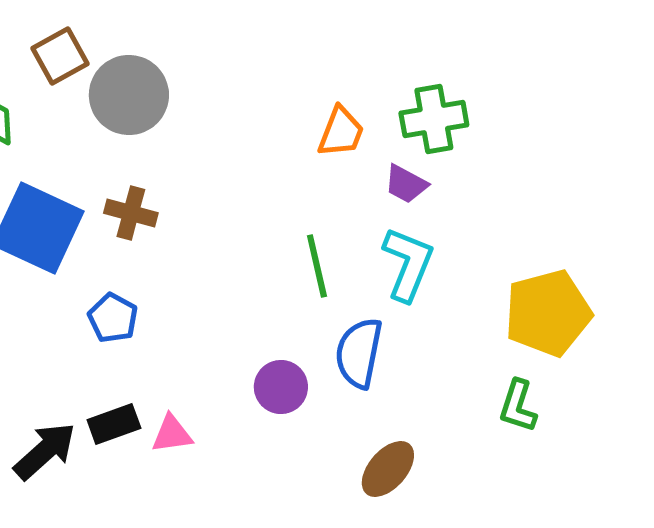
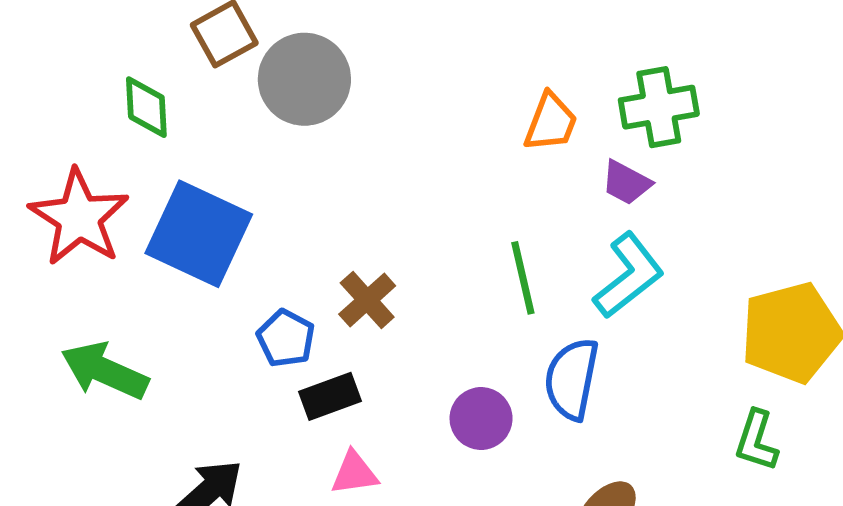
brown cross: (131, 213) -> (367, 300), moved, turned 33
cyan L-shape: (408, 264) -> (629, 276), turned 30
black rectangle: (114, 424) -> (330, 396), moved

